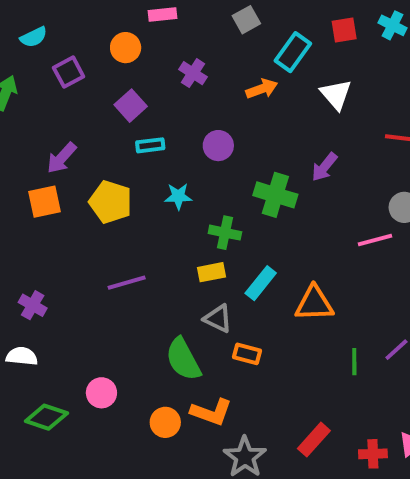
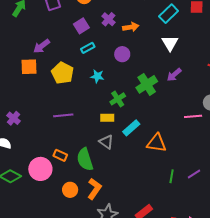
purple cross: (193, 73) -> (108, 19), moved
orange arrow: (262, 89) -> (131, 27), moved
white triangle: (336, 94) -> (170, 43), moved
cyan rectangle: (150, 145) -> (88, 48), turned -32
green cross: (275, 195) -> (147, 84), turned 30
green cross: (225, 233) -> (118, 99), turned 35
orange rectangle: (247, 354) -> (60, 155), moved
pink circle: (101, 393) -> (40, 169), size x1.5
orange L-shape: (211, 412) -> (94, 189), turned -85

